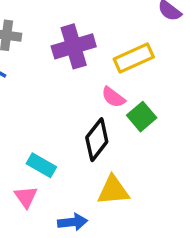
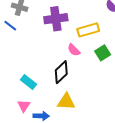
green square: (142, 117) -> (103, 53), moved
pink triangle: (26, 197) -> (24, 106), moved

